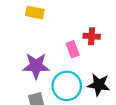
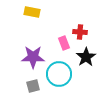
black star: (99, 85) -> (86, 57), moved, turned 30

